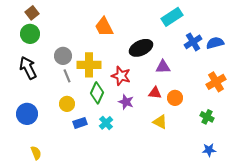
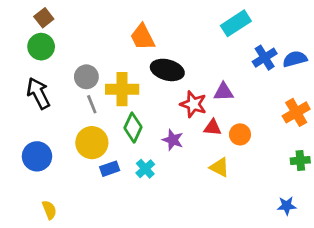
black ellipse: (141, 48) -> (167, 70), moved, turned 40
red star: (121, 76) -> (193, 104), moved
yellow circle: (67, 104) -> (92, 143), size x1.5
green cross: (207, 117) -> (300, 160), moved, turned -32

